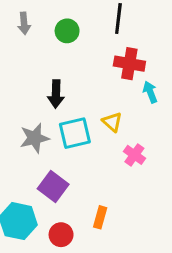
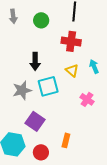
red cross: (129, 64) -> (71, 41), moved
cyan arrow: (150, 92) -> (94, 66), moved
yellow triangle: (112, 122) -> (72, 70), moved

